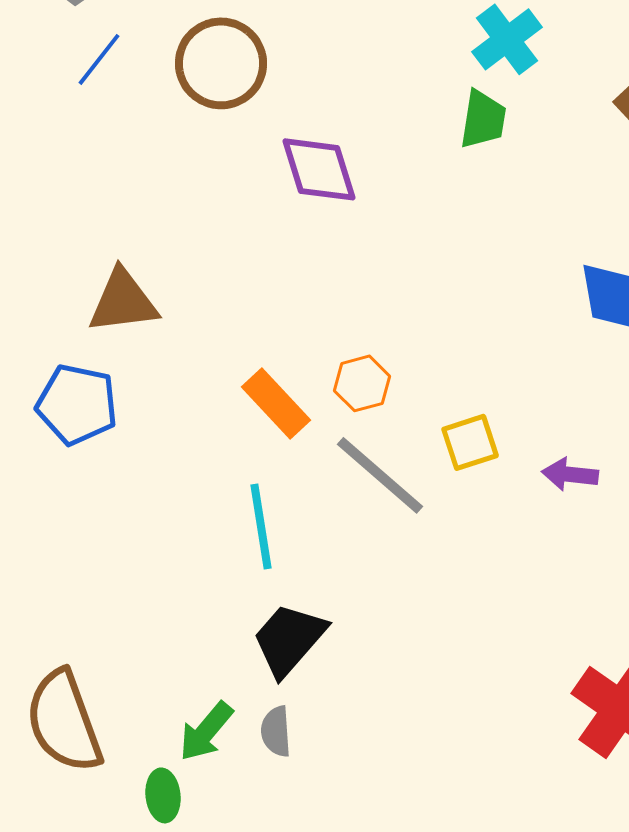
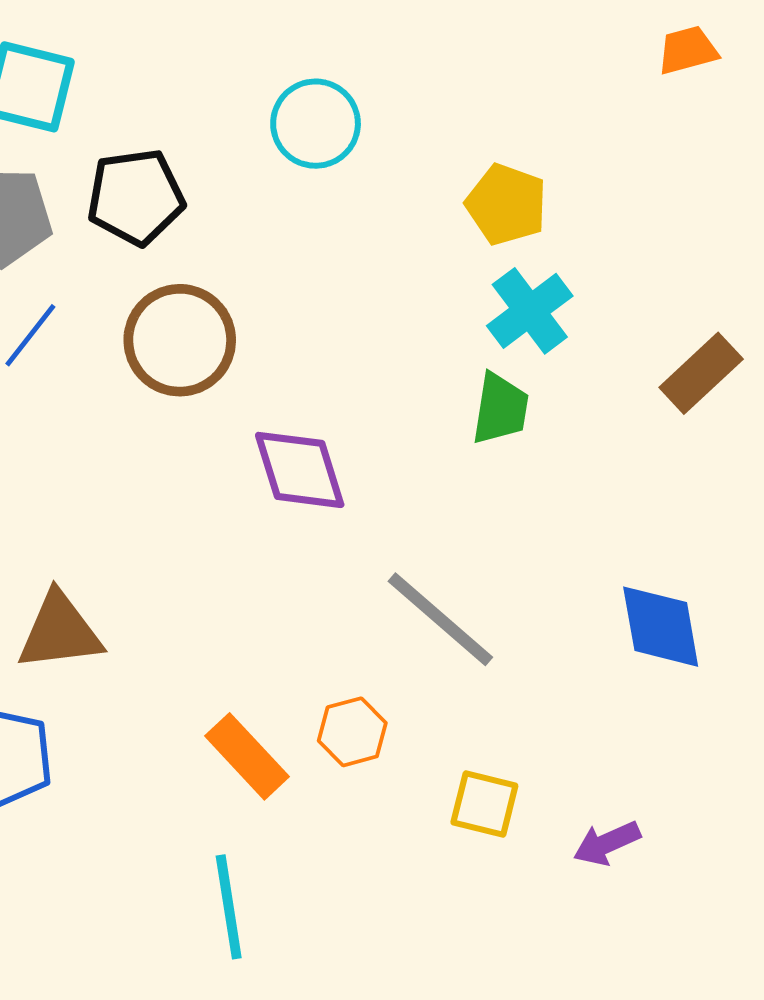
yellow square: (470, 442) -> (484, 804), turned 32
purple arrow: (570, 474) -> (607, 843), turned -30
gray line: (380, 475) -> (440, 619), moved

